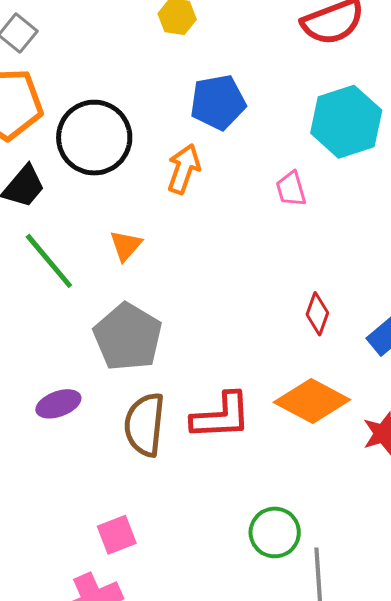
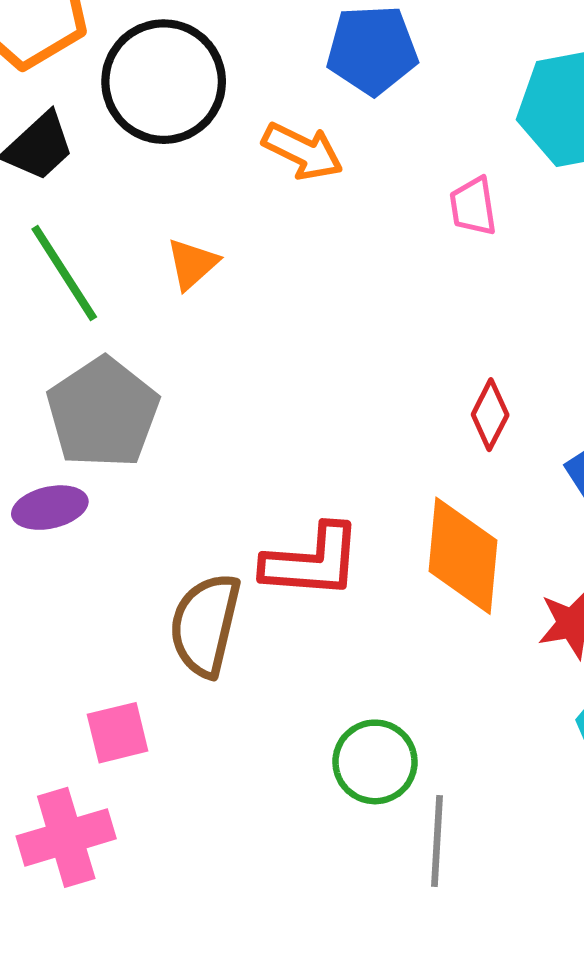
orange arrow: (184, 169) -> (303, 151), turned 90
gray pentagon: (128, 337) -> (103, 413), moved
orange diamond: (312, 401) -> (463, 556), turned 60
brown semicircle: (145, 425) -> (205, 625), moved

